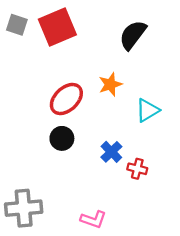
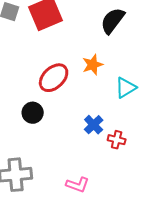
black circle: (62, 138) -> (33, 113), moved

